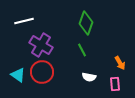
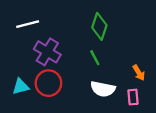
cyan triangle: (18, 75) -> (21, 87), turned -49
white semicircle: (89, 77) -> (103, 89), size x1.5

